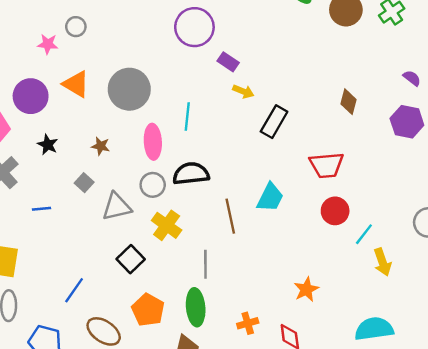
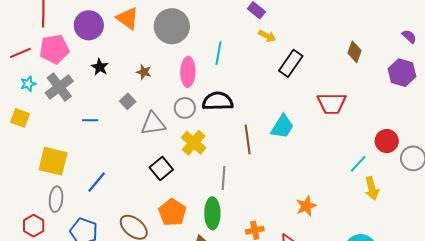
red circle: (335, 211) -> (387, 141), moved
blue line: (74, 290) -> (97, 182), moved

